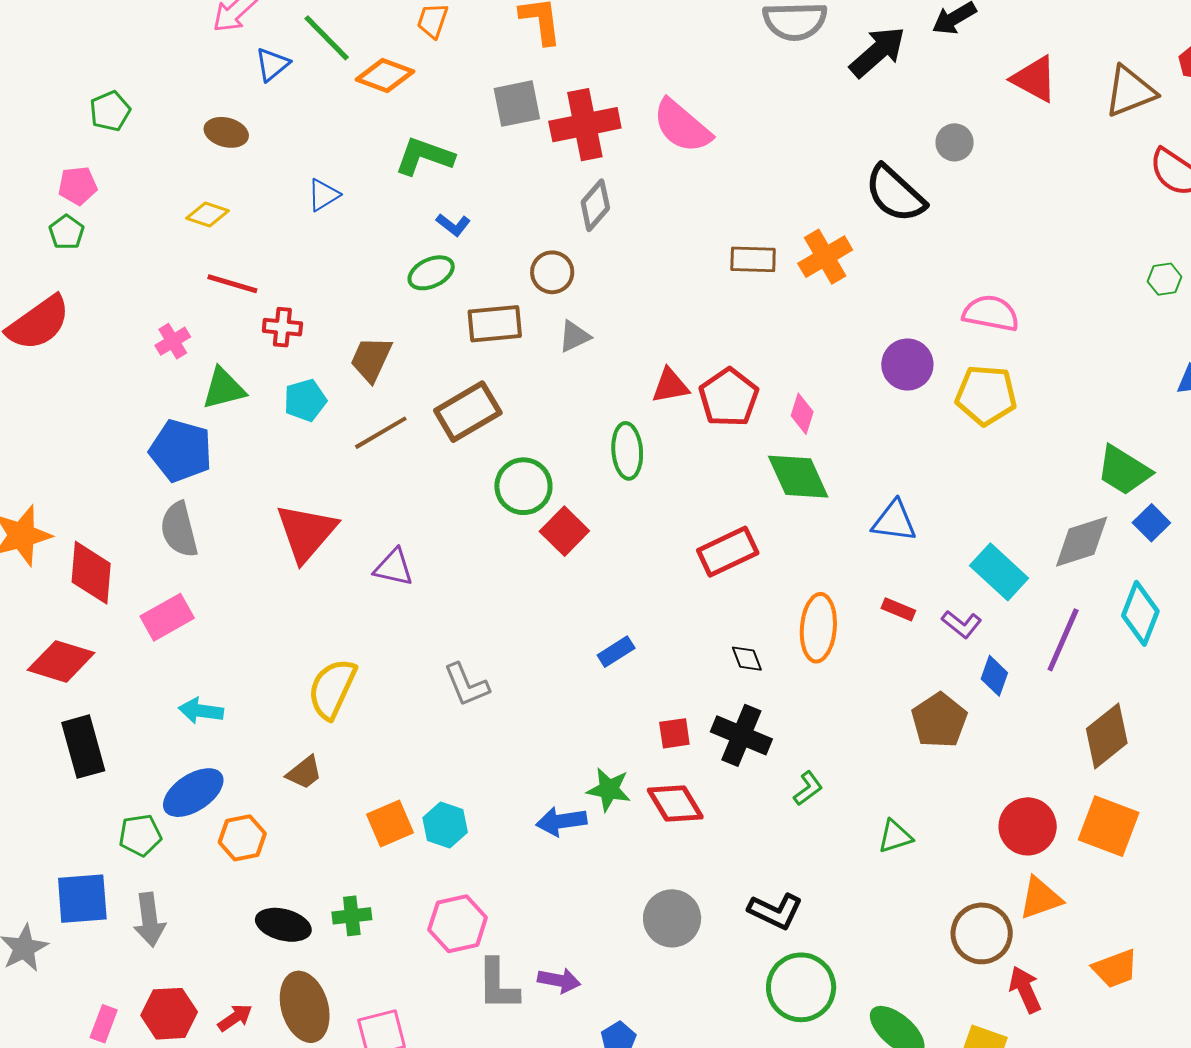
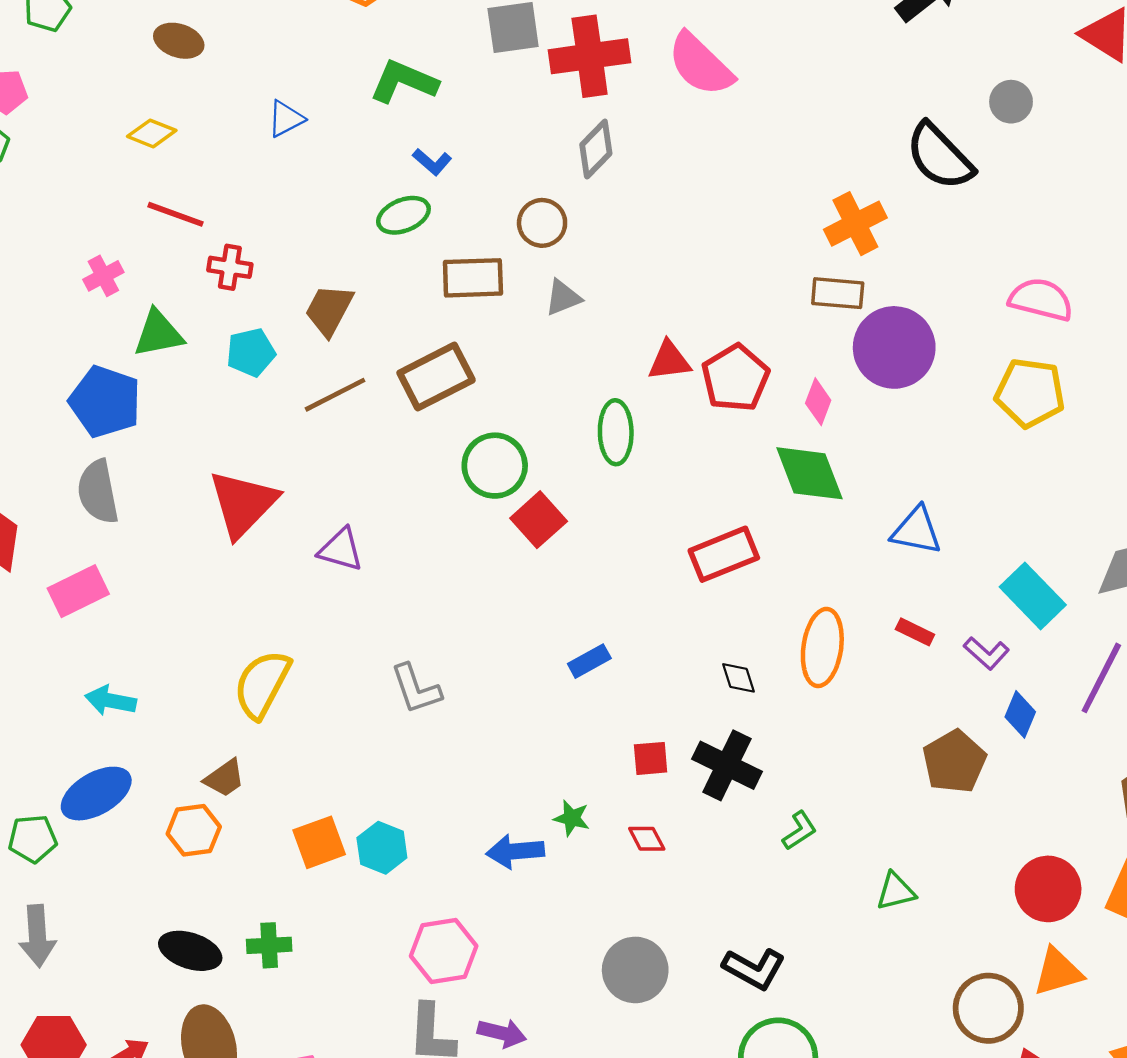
brown rectangle: (753, 259) -> (838, 293), moved
purple circle: (907, 365) -> (894, 347), moved, size x1.4
green star: (609, 789) -> (572, 818), size x0.7
red diamond: (675, 803) -> (647, 839), size x0.6
orange hexagon: (242, 838) -> (194, 830), moved
pink hexagon: (458, 924) -> (444, 951), moved

